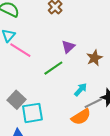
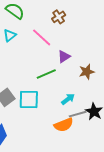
pink line: (20, 50) -> (42, 37), moved
cyan square: (32, 113) -> (29, 99), moved

